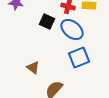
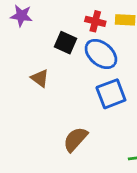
brown triangle: (33, 68) -> (40, 78), moved

